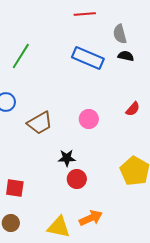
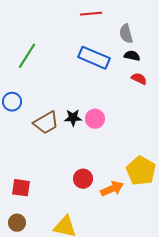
red semicircle: (133, 109) -> (139, 79), moved, turned -105
black star: (67, 158) -> (73, 118), moved
orange arrow: (91, 218) -> (112, 189), moved

